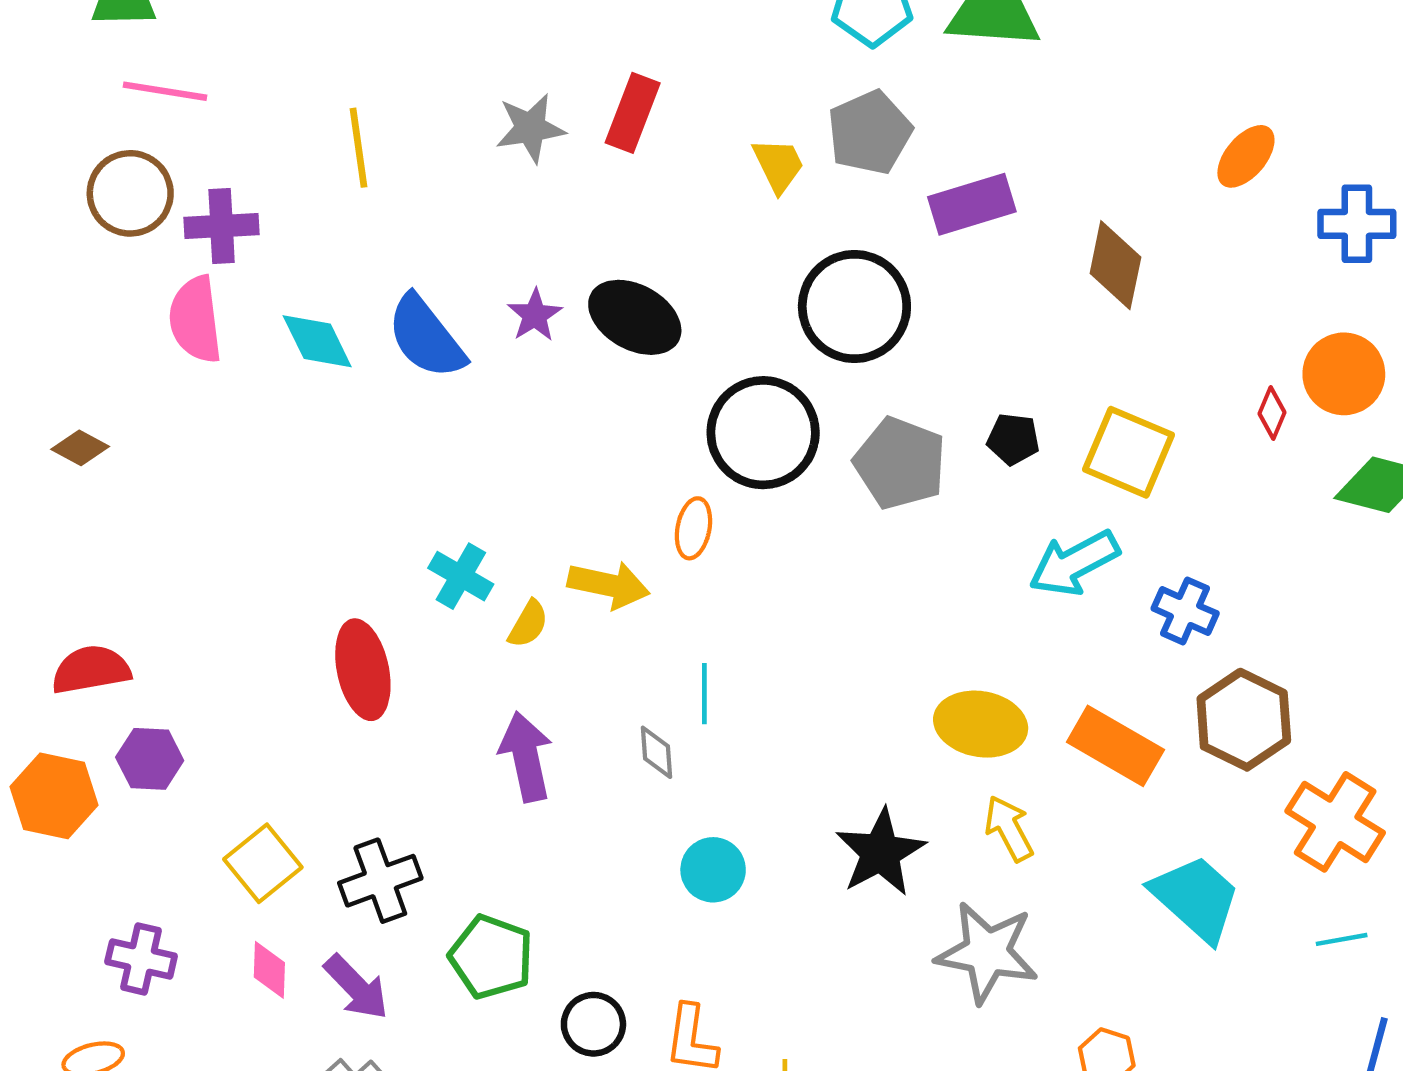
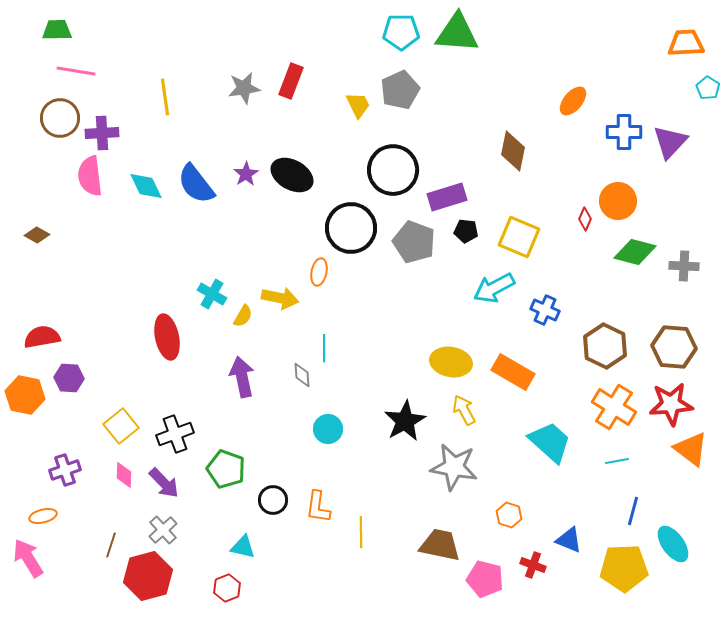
purple rectangle: (972, 204) -> (447, 197), moved
brown hexagon: (1244, 720) -> (605, 346), moved
purple cross: (141, 959) -> (65, 470), turned -32

